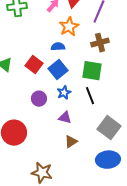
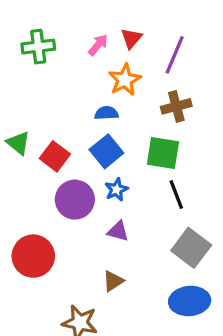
red square: (34, 65) -> (55, 156), moved
black line: (90, 96) -> (176, 195), moved
purple circle: (39, 99) -> (75, 200), size x1.5
brown triangle: (71, 142) -> (113, 281), moved

